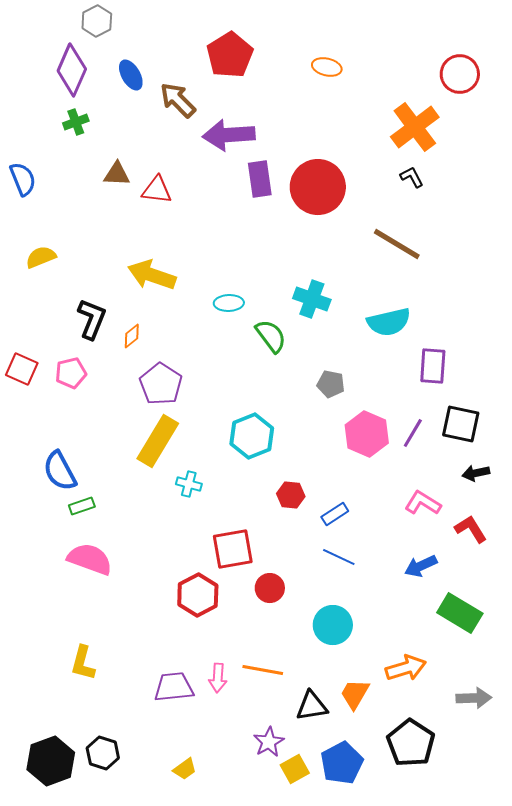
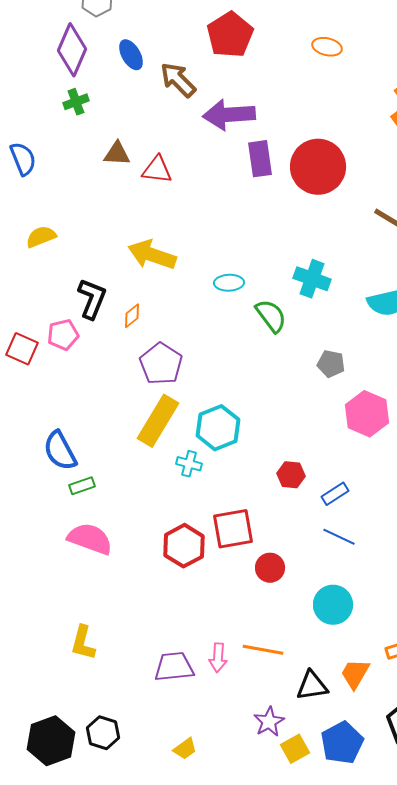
pink pentagon: (71, 373) -> (63, 335), moved
cyan hexagon: (252, 436) -> (218, 428), moved
red hexagon: (198, 595) -> (184, 546), moved

